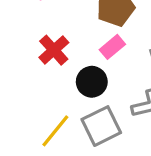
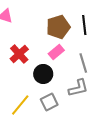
gray square: (101, 126) -> (49, 102), size x0.7

